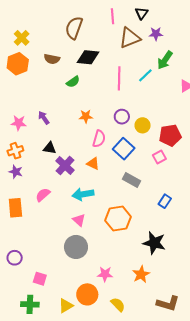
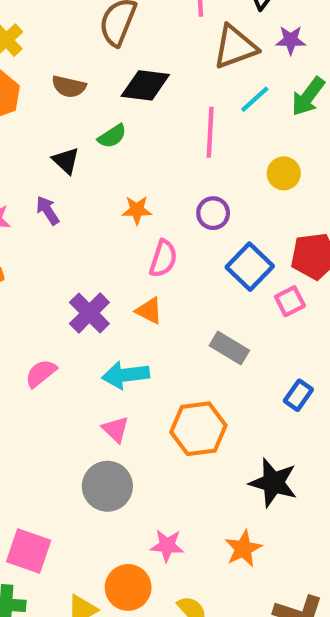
cyan line: (145, 75) -> (255, 99), moved
yellow circle: (143, 125) -> (284, 173), moved
black triangle: (50, 148) -> (66, 161), moved, turned 32
blue square: (124, 149) -> (250, 267), moved
pink square: (40, 279) -> (29, 551), size x1.5

